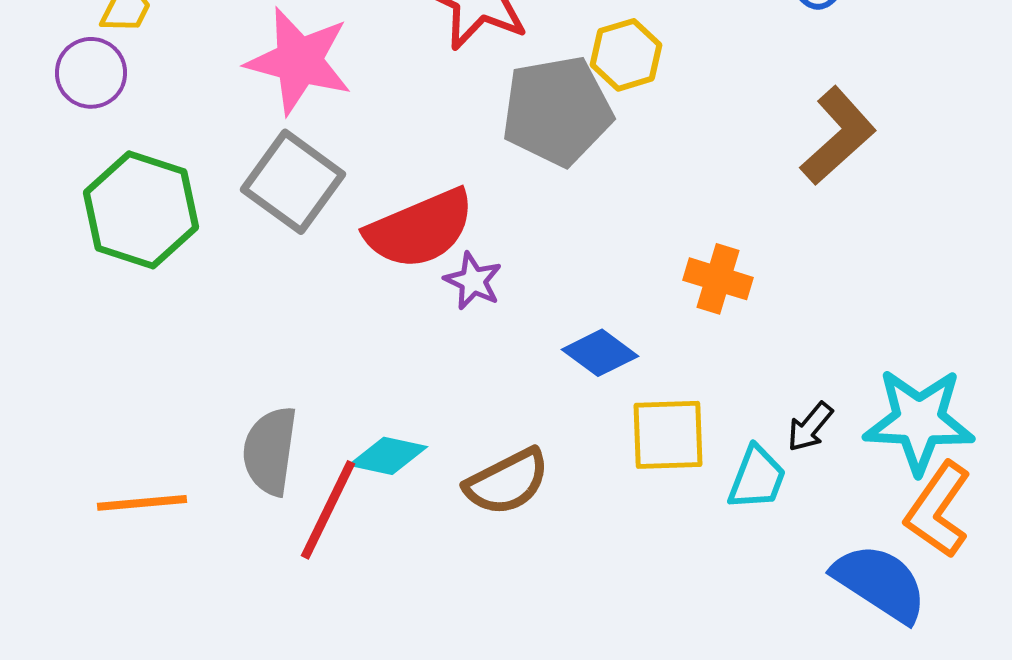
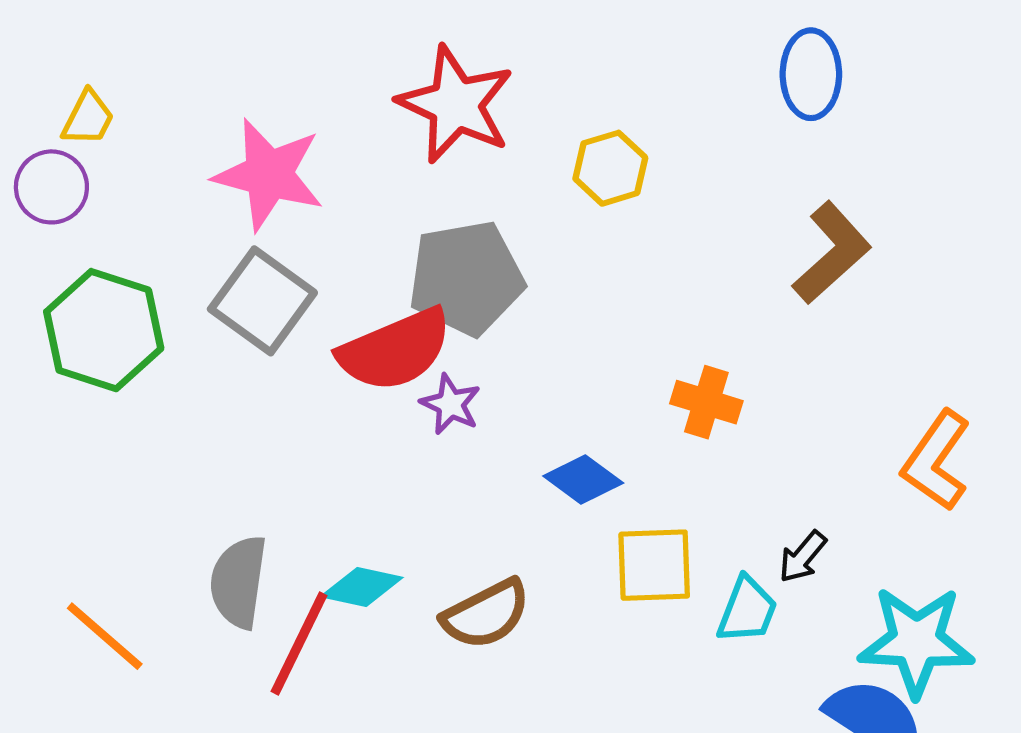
gray pentagon: (557, 111) -> (466, 278), moved
cyan star: (919, 421) -> (916, 641), moved
orange line: (142, 503) -> (105, 636), turned 46
orange L-shape: (938, 510) -> (936, 461), moved

